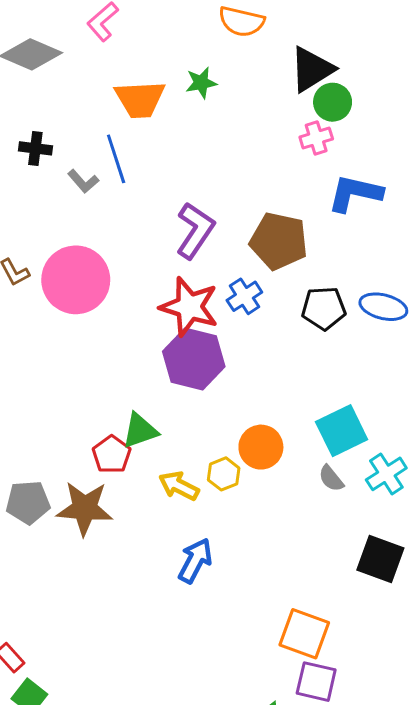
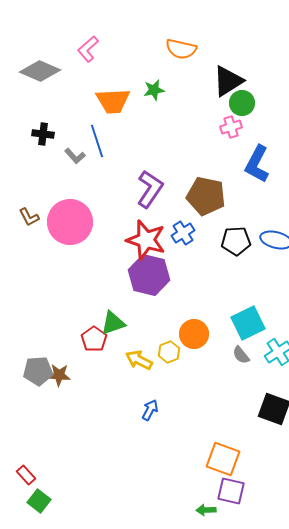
blue L-shape: (355, 193) -> (257, 164), turned -75
brown star: (85, 508) -> (59, 375), moved, size x0.6
blue arrow: (195, 561) -> (150, 410), size x0.7

